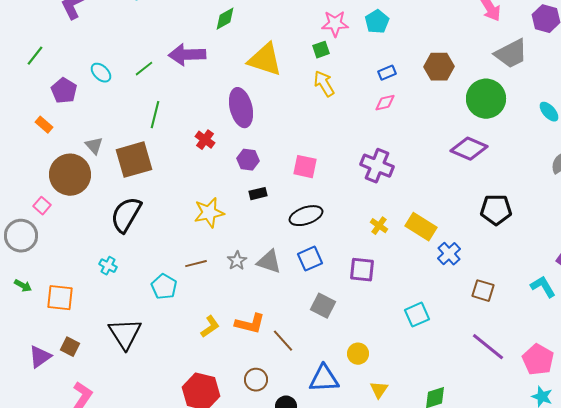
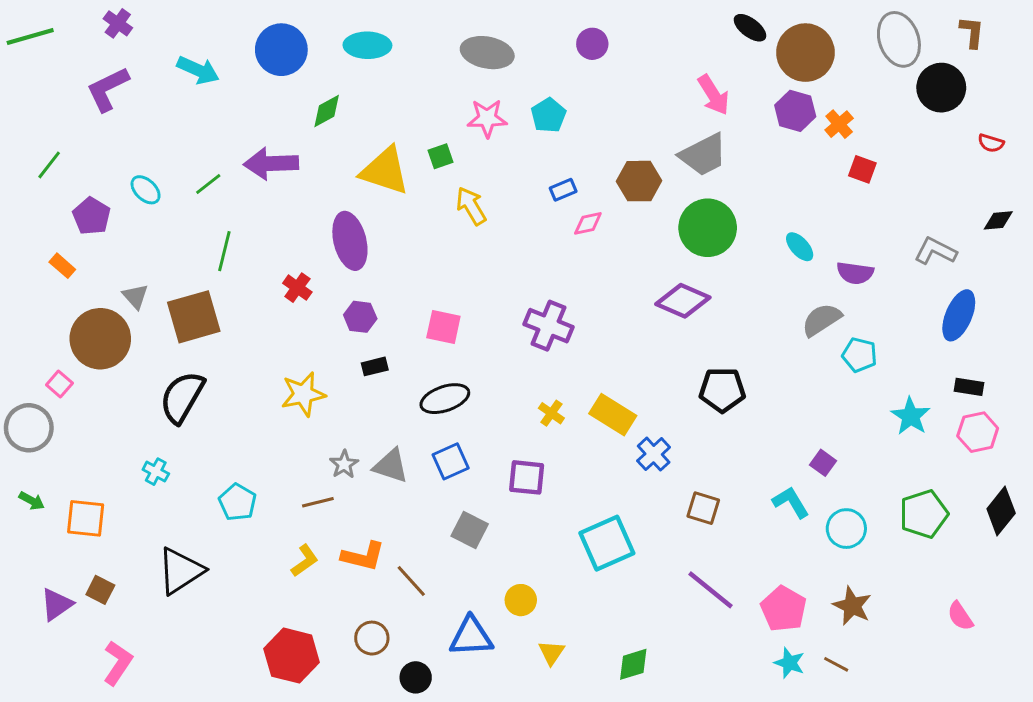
green square: (321, 50) -> (440, 156), moved
gray trapezoid: (511, 54) -> (703, 155), moved
pink diamond: (385, 103) -> (588, 223), moved
brown line: (196, 264) -> (318, 502), moved
cyan square: (417, 315) -> (607, 543), size x1.5
black triangle: (125, 334) -> (181, 571), turned 30

